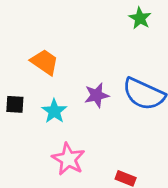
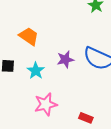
pink star: (68, 159) -> (46, 104), turned 30

